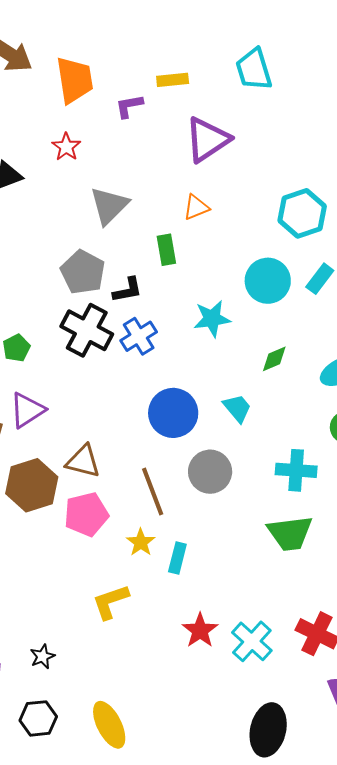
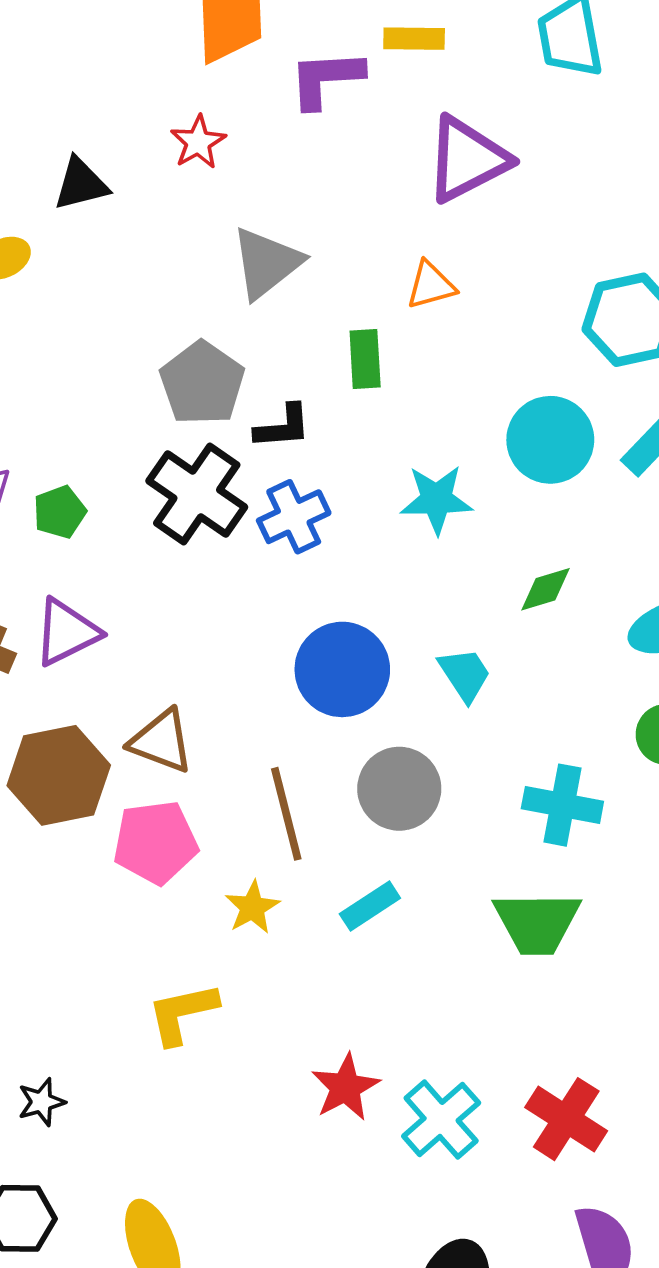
purple L-shape: (129, 106) -> (326, 79), size x1.4
cyan rectangle: (177, 558) -> (370, 906), moved, turned 36

